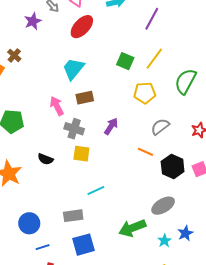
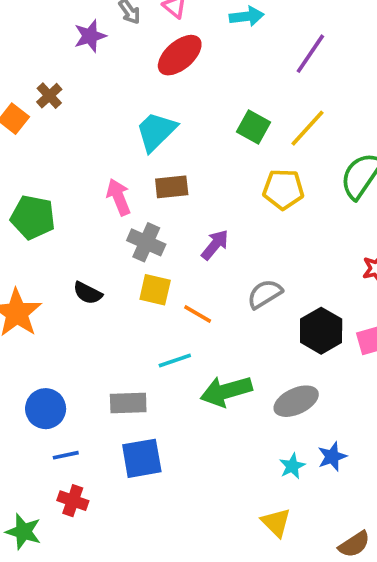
gray semicircle: (160, 127) -> (265, 294), moved
orange line: (145, 152) -> (198, 314), moved
green arrow: (132, 228) -> (226, 391), moved

